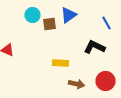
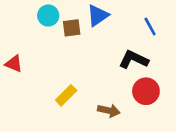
yellow rectangle: (60, 63) -> (66, 95), moved, turned -49
red circle: (106, 81) -> (146, 91), moved

